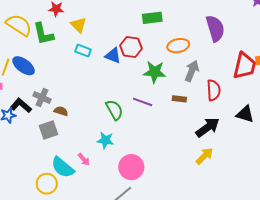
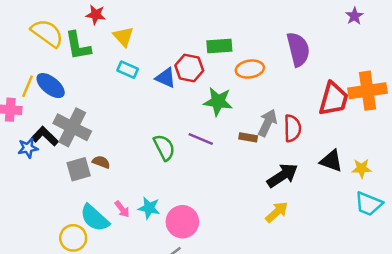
green rectangle: (152, 18) -> (219, 46), moved
gray arrow: (192, 71) -> (267, 123), moved
gray cross: (42, 98) -> (72, 127), size x1.6
brown semicircle: (61, 111) -> (101, 162), moved
cyan star: (105, 140) -> (149, 208), moved

